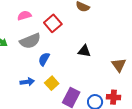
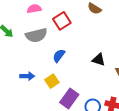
black triangle: (84, 51) -> (99, 60), moved
blue semicircle: (44, 59) -> (59, 56), moved

